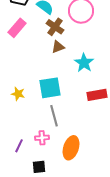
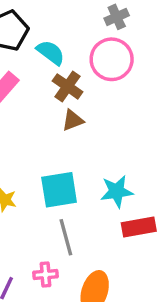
cyan star: (84, 63) -> (117, 191), moved, turned 30
red rectangle: (97, 95) -> (139, 227), moved

